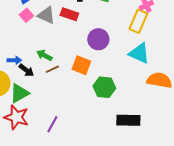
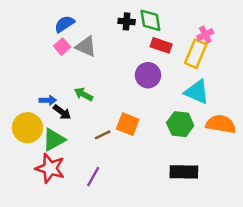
red rectangle: (69, 14) -> (161, 45), moved
orange square: (81, 65) -> (128, 124), moved
brown line: (52, 69) -> (103, 135), moved
green hexagon: (104, 87) -> (180, 124), moved

